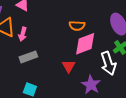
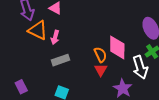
orange semicircle: (77, 26) -> (100, 55), moved, turned -119
pink diamond: (85, 44) -> (117, 48), turned -70

